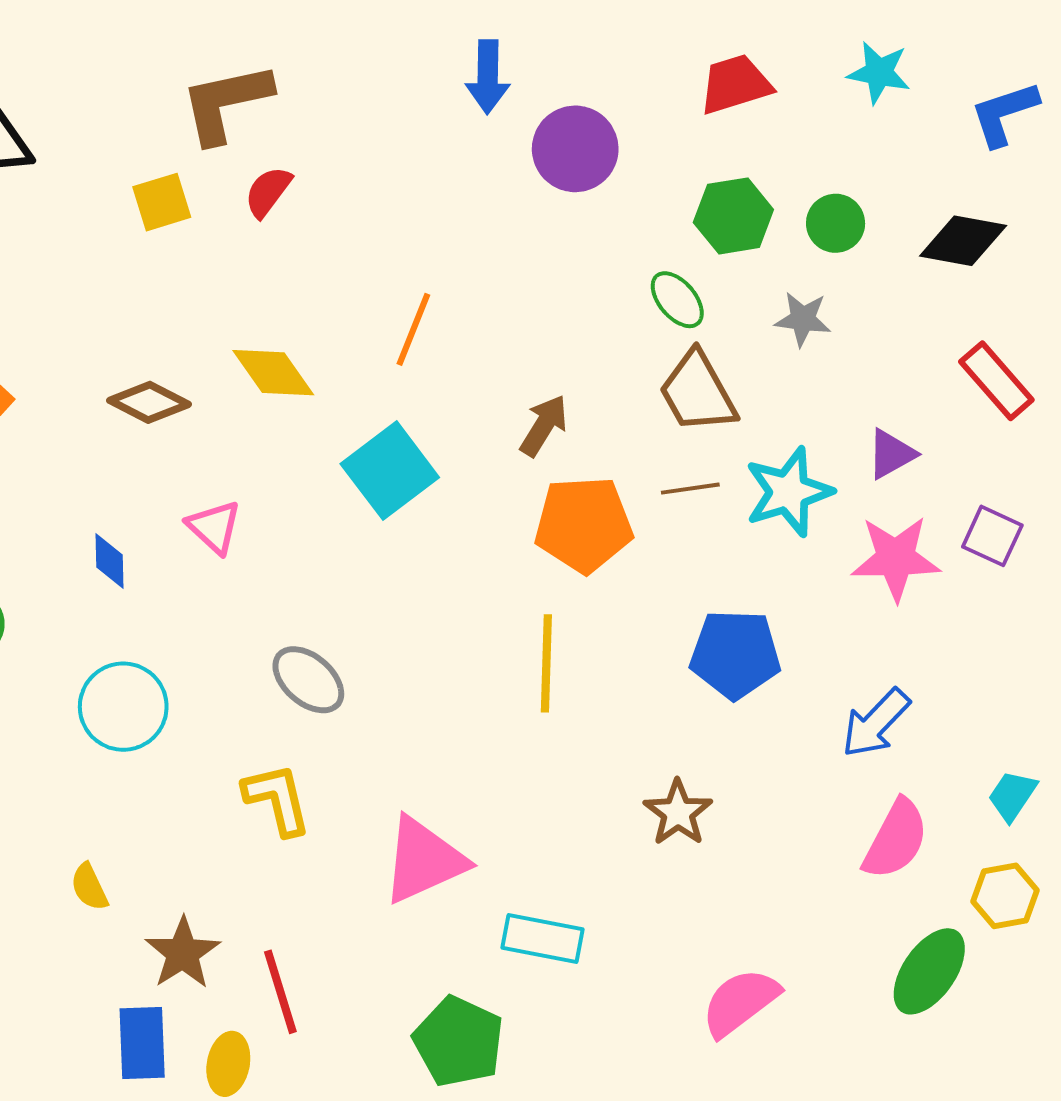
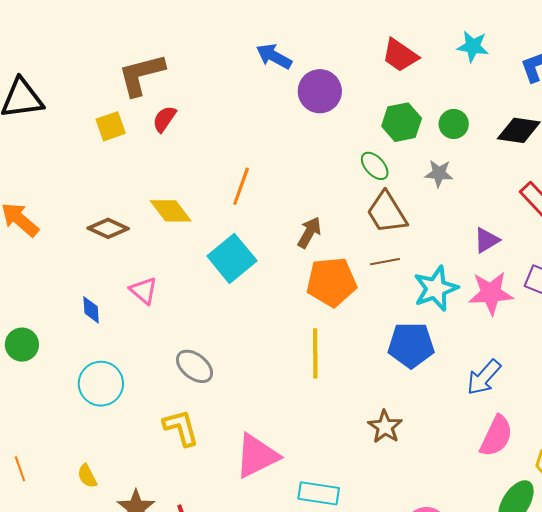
blue arrow: (488, 77) -> (274, 56), turned 120
red trapezoid: (735, 84) -> (400, 55), turned -126
cyan star: (789, 492) -> (436, 288), moved

